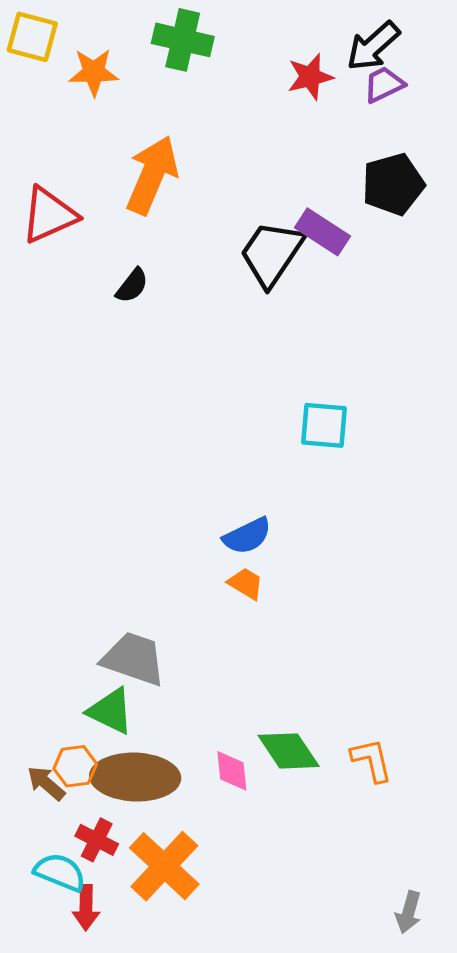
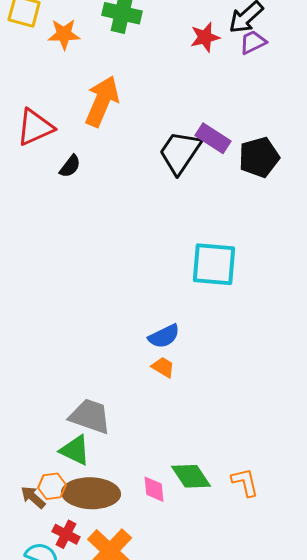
black pentagon: (393, 184) -> (259, 157), moved
black semicircle: (132, 286) -> (70, 166), moved
cyan square: (324, 425) -> (214, 264), size x1.4

